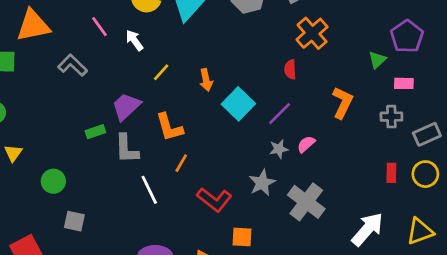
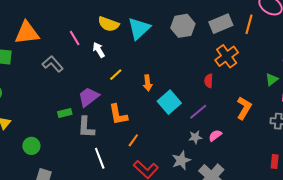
orange line: (181, 163) -> (133, 140), moved

